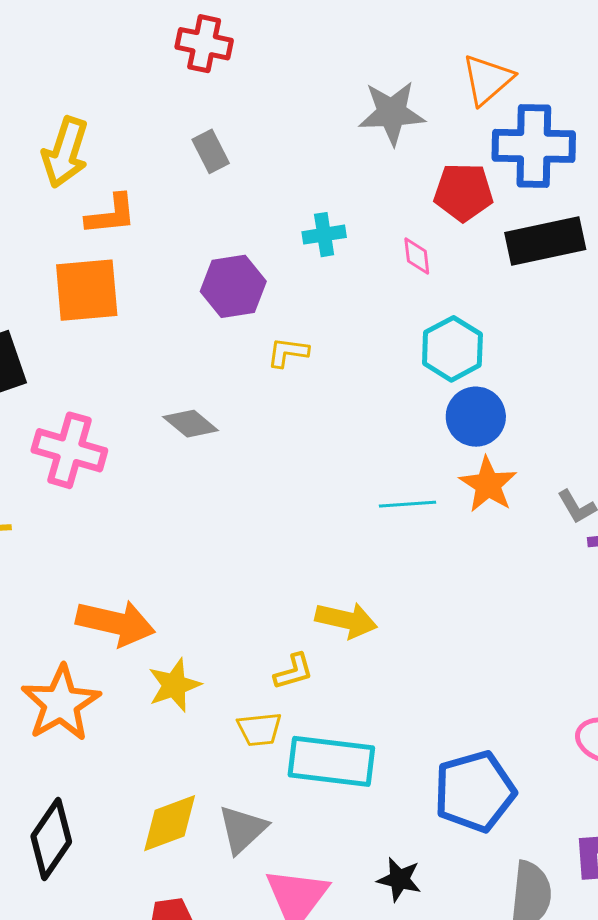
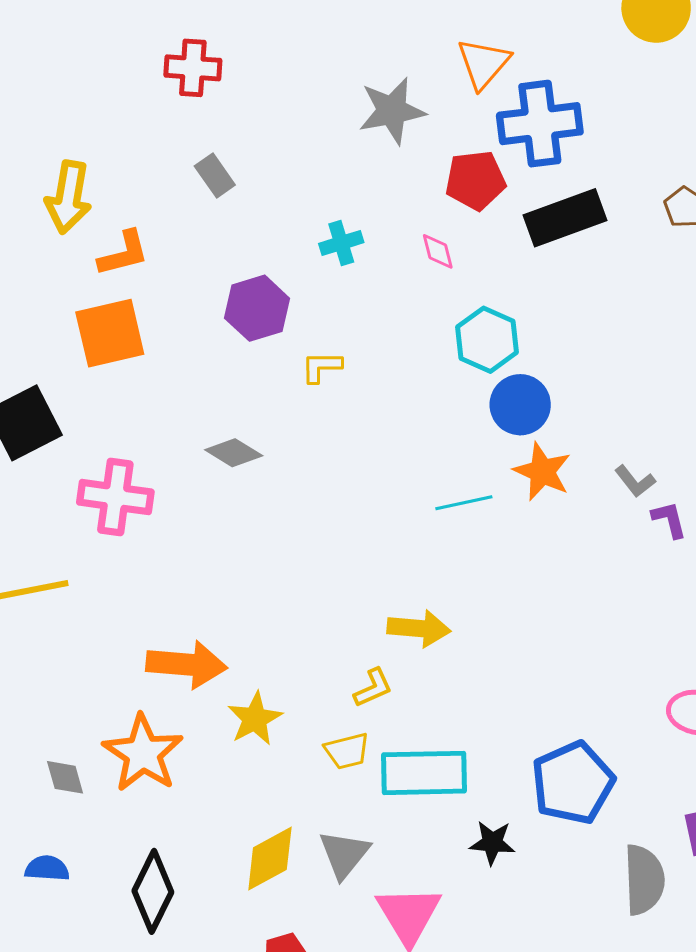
black star: (399, 879) -> (492, 843), moved

